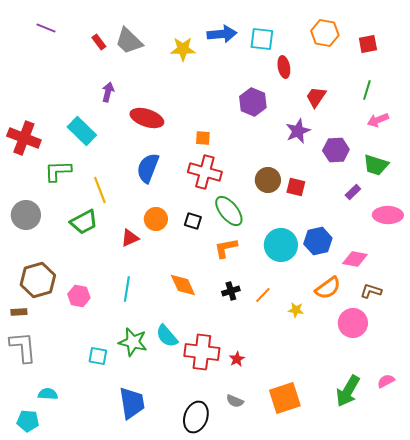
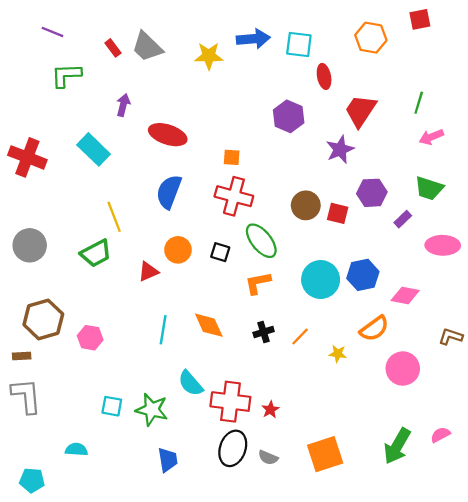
red square: (368, 44) -> (420, 19), moved
red trapezoid: (316, 97) -> (361, 111), size x1.4
purple hexagon: (336, 150) -> (372, 193), moved
green L-shape: (58, 171) -> (66, 75), moved
cyan line: (127, 289) -> (163, 330), moved
brown L-shape: (371, 291) -> (451, 337), moved
green star: (133, 342) -> (152, 410), moved
cyan semicircle: (48, 394) -> (76, 450), moved
blue trapezoid: (132, 403) -> (168, 460), moved, size x0.7
black ellipse: (196, 417) -> (233, 448), moved

